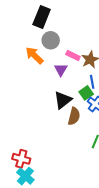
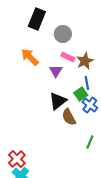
gray circle: (51, 40) -> (63, 34), moved
brown semicircle: (74, 116) -> (69, 117), turned 138
red cross: (21, 159) -> (17, 159), turned 30

